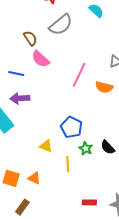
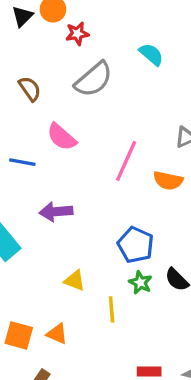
brown semicircle: (30, 38) -> (30, 89), moved
purple arrow: (20, 98) -> (56, 212), moved
blue pentagon: (72, 127) -> (136, 245), moved

